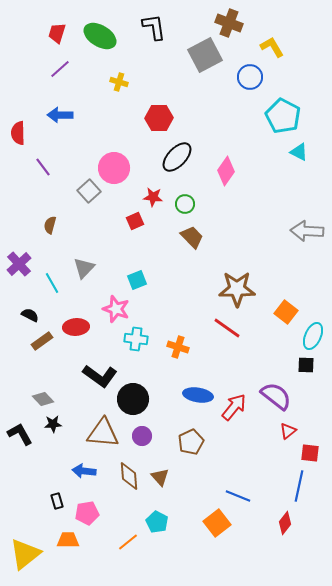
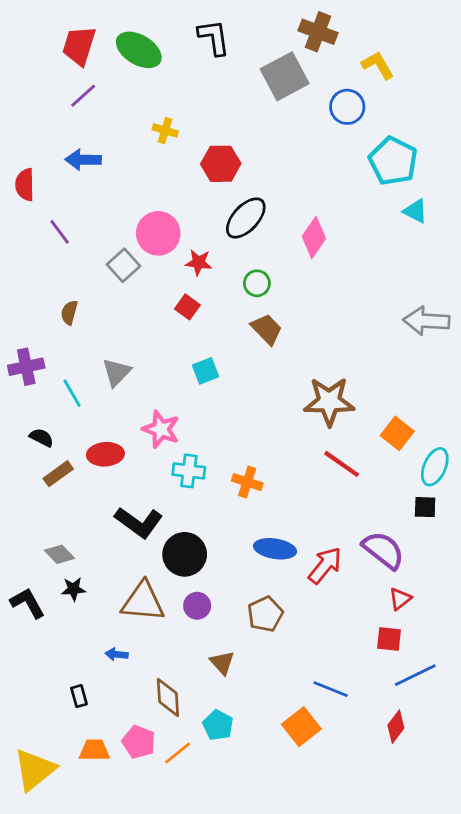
red trapezoid: (57, 33) -> (79, 46), size x1.4
yellow cross: (119, 82) -> (165, 130), moved
red star: (153, 197) -> (199, 262), moved
red square: (135, 221) -> (187, 307), turned -30
purple cross: (19, 264) -> (26, 367), turned 30
cyan square: (137, 280) -> (205, 371), moved
red line: (227, 328) -> (342, 464), moved
red square: (310, 453) -> (389, 639), moved
blue arrow: (84, 471) -> (117, 654), size x0.7
brown diamond: (129, 476) -> (168, 697), moved
blue line: (299, 486) -> (415, 675), turned 52
pink pentagon: (87, 513) -> (139, 742), moved, turned 30

